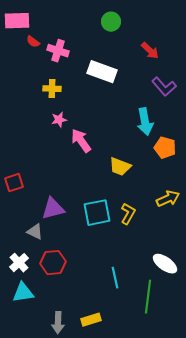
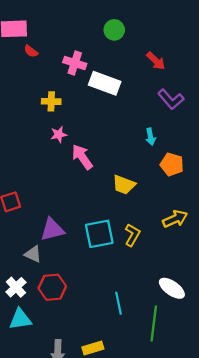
pink cross: (58, 51) -> (75, 63), moved
cyan arrow: (145, 122) -> (151, 137), size x0.6

